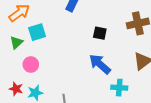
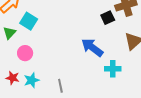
cyan square: (37, 32) -> (29, 21), turned -36
black square: (100, 33) -> (108, 18), moved, turned -32

